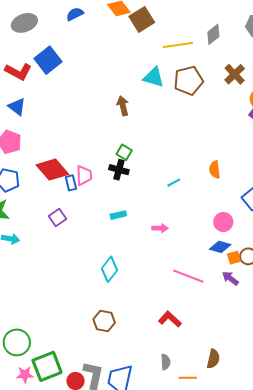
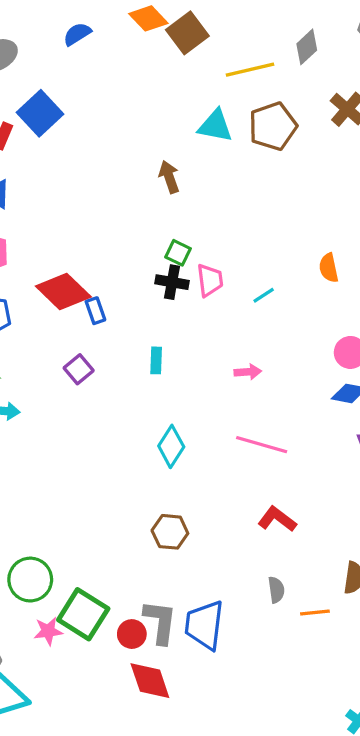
pink trapezoid: (84, 175) -> (210, 280), moved
cyan rectangle: (118, 215) -> (156, 360), moved, turned -70
pink line: (188, 276) -> (262, 445), moved
green square: (47, 366) -> (83, 614), turned -32

